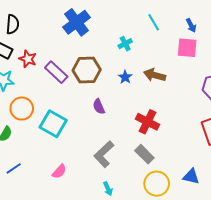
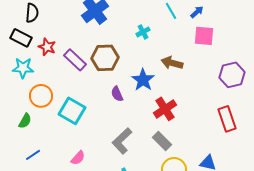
blue arrow: (191, 25) -> (197, 12), moved, turned -104
blue star: (125, 77) -> (143, 80), moved, size x1.6
red cross: (148, 122) -> (165, 109), turned 30

